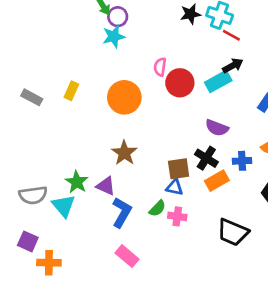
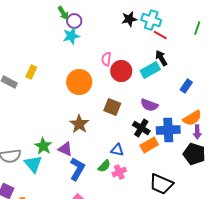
black arrow: (233, 66) -> (161, 58), turned -91
yellow rectangle: (71, 91) -> (31, 72), moved
blue cross: (242, 161) -> (168, 130), size x1.6
brown square: (179, 169) -> (112, 107), moved, turned 30
pink cross: (177, 216) -> (119, 172), turned -32

